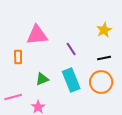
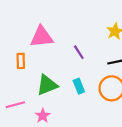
green triangle: (42, 79) -> (47, 85), size x1.5
cyan rectangle: (71, 80) -> (79, 86), size x0.6

